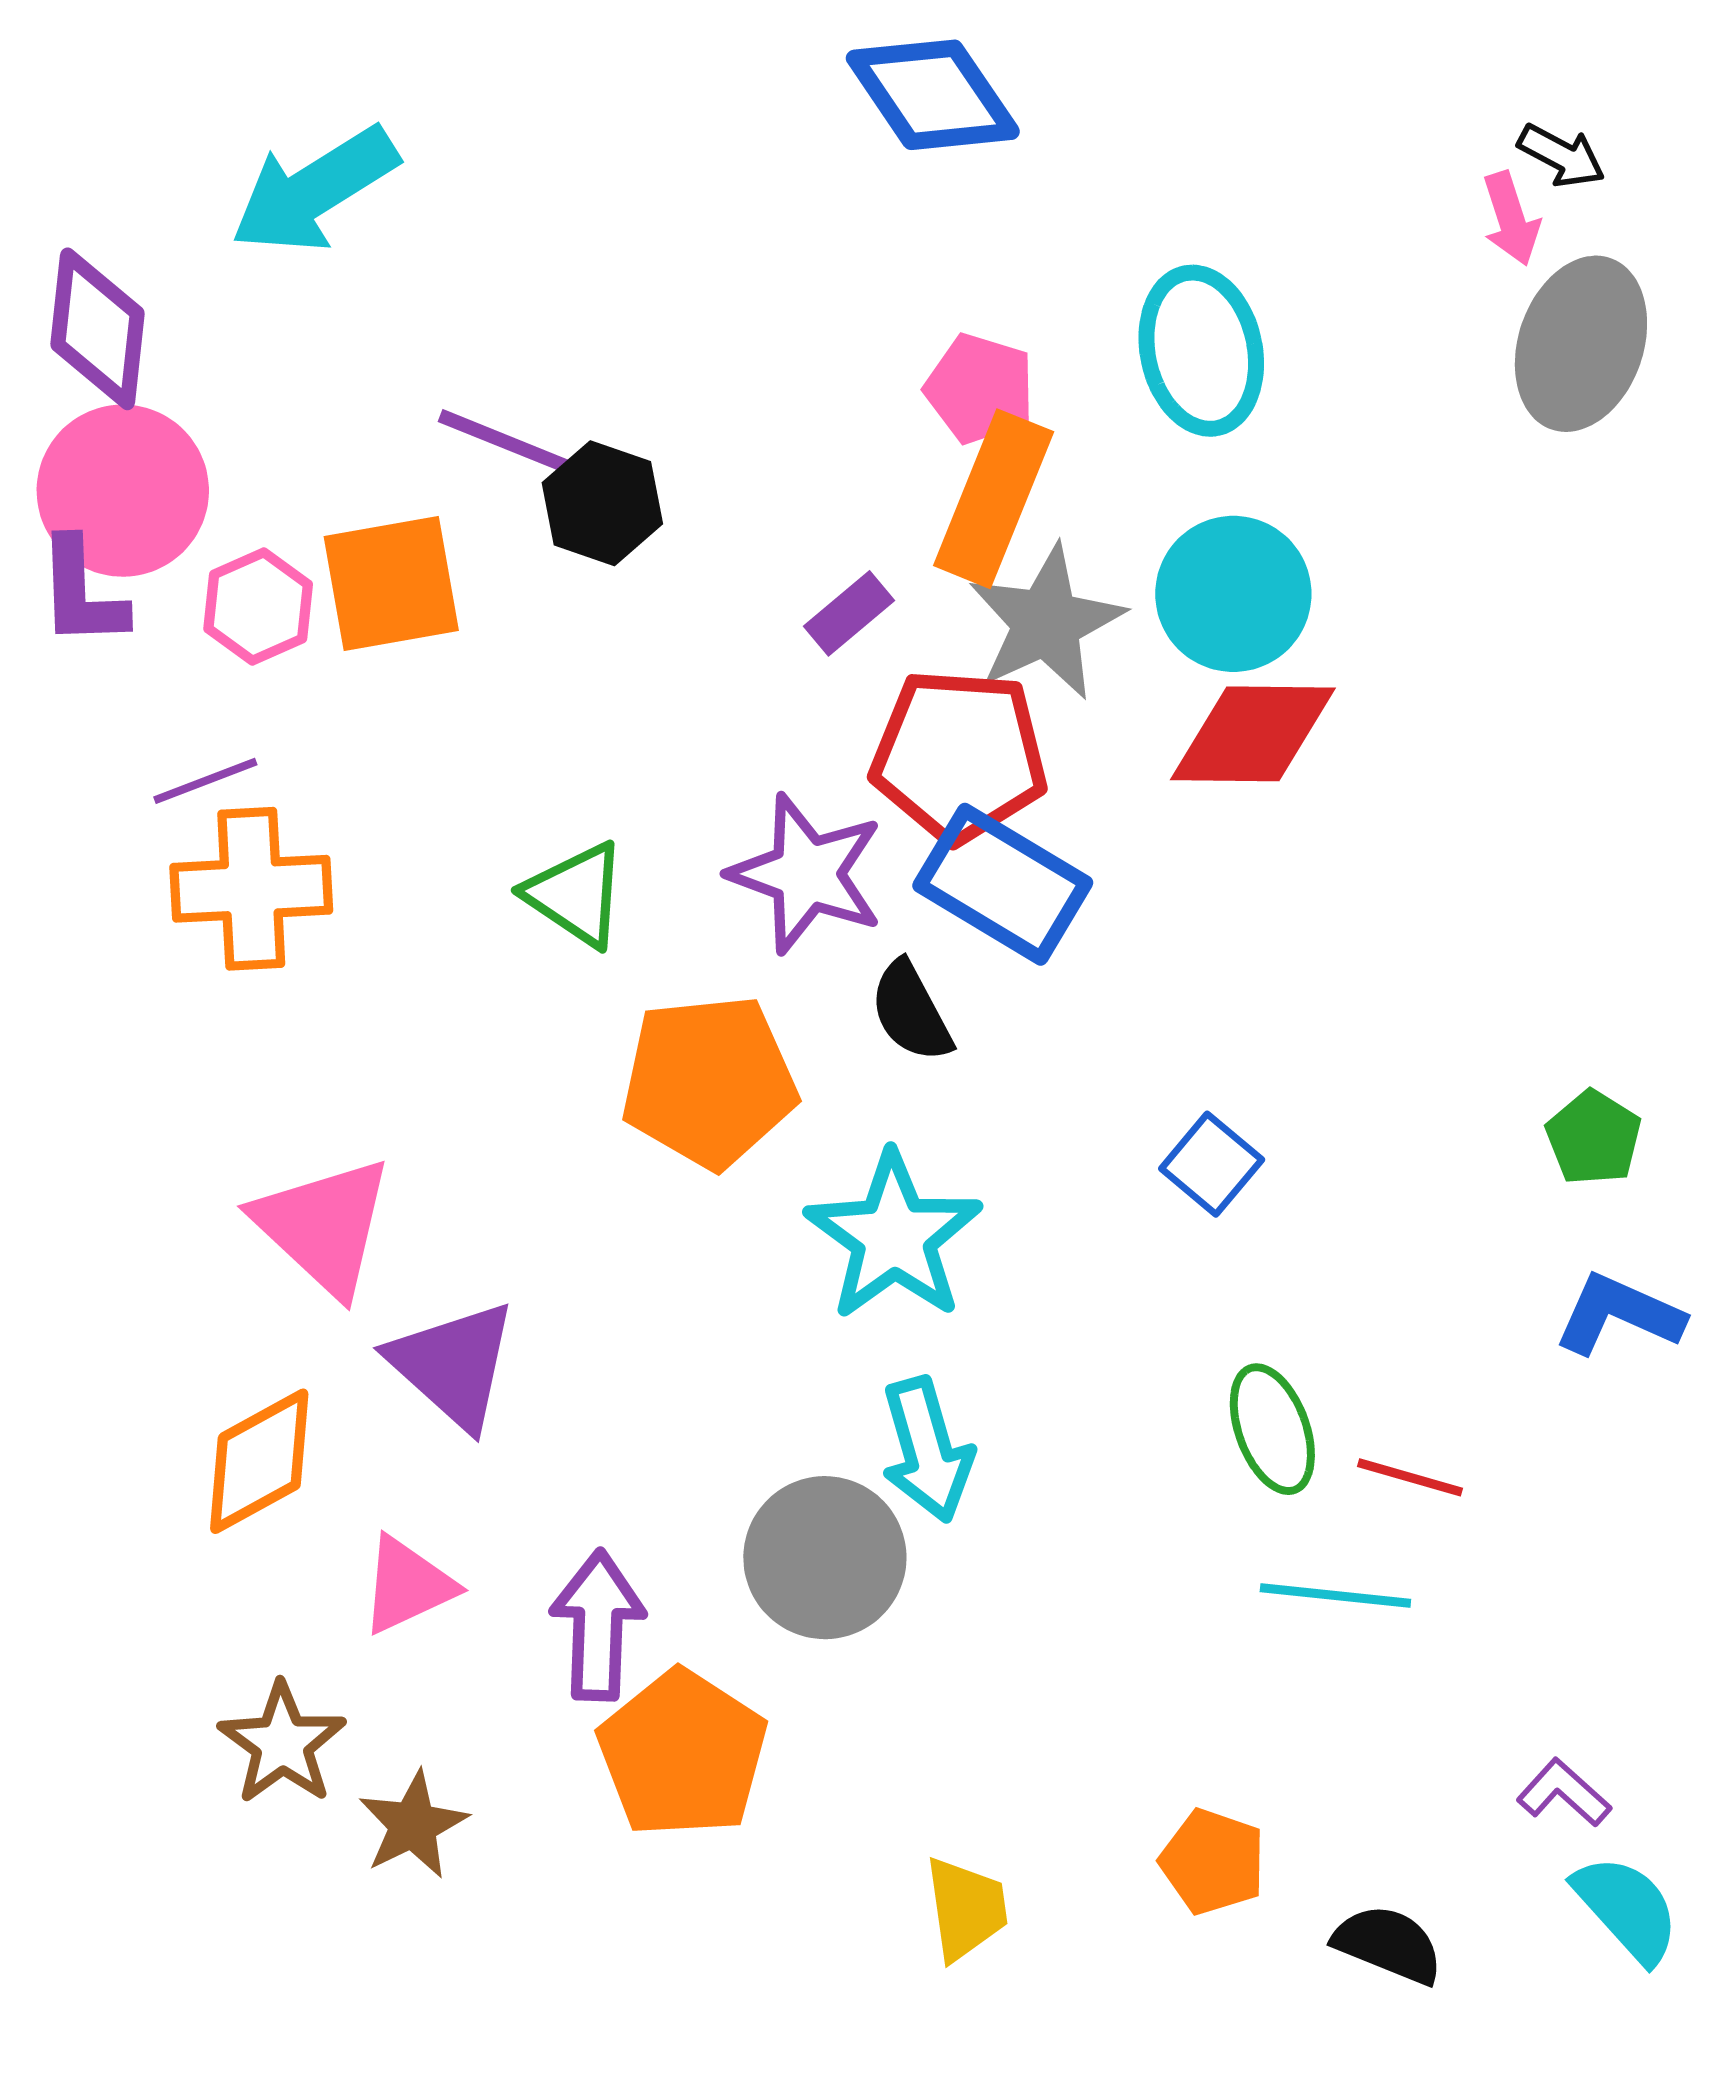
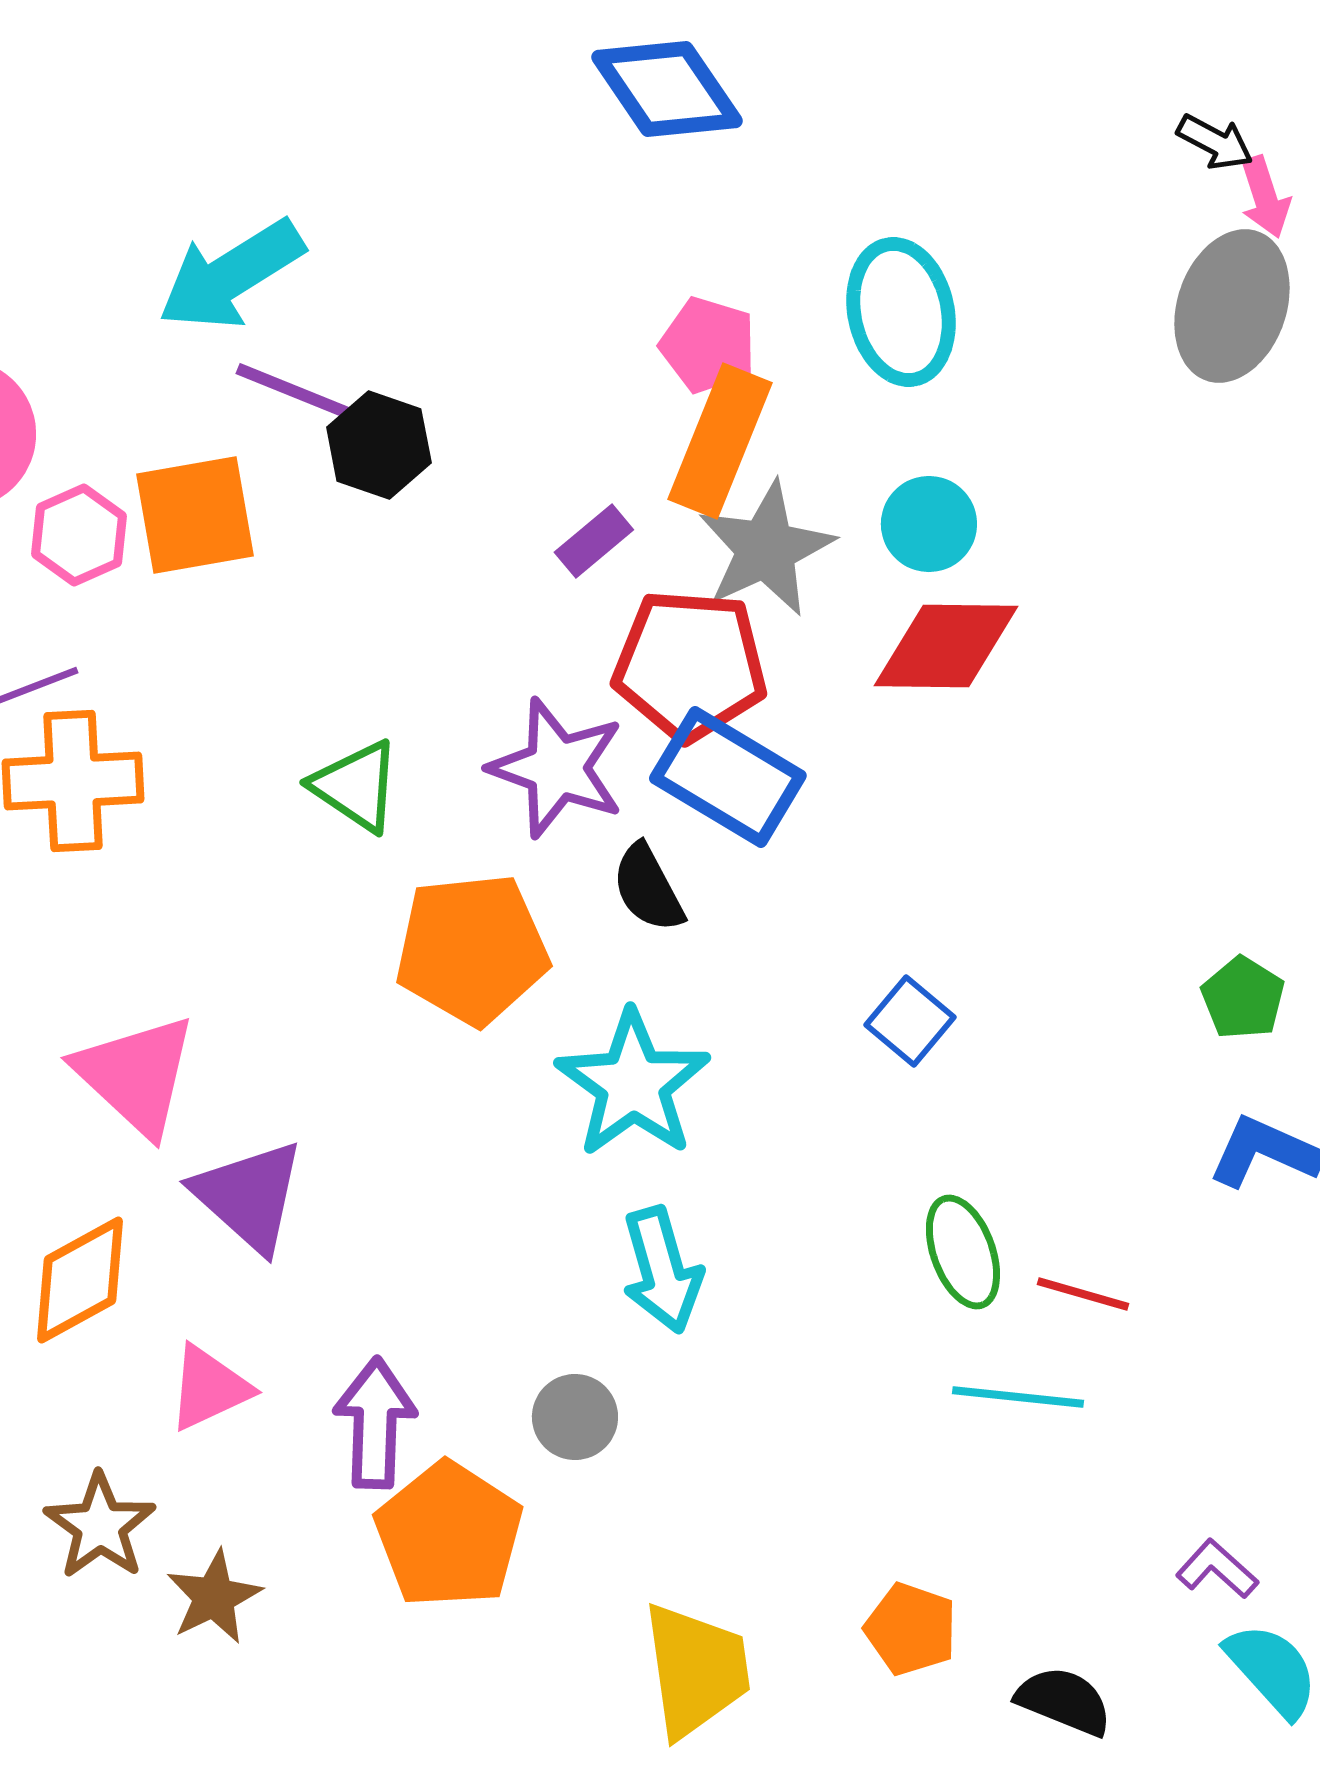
cyan arrow: (314, 190) -> (231, 275), moved
pink arrow: (1511, 219) -> (1265, 197), moved
cyan circle: (1233, 594) -> (929, 524), size x0.7
gray circle: (825, 1558) -> (575, 1417), moved, size x0.6
yellow trapezoid: (966, 1909) -> (696, 1670), size x1.5

